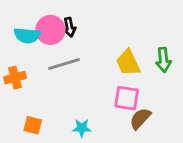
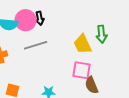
green arrow: (163, 60) -> (102, 34), moved
brown semicircle: (140, 118) -> (92, 85), turned -66

